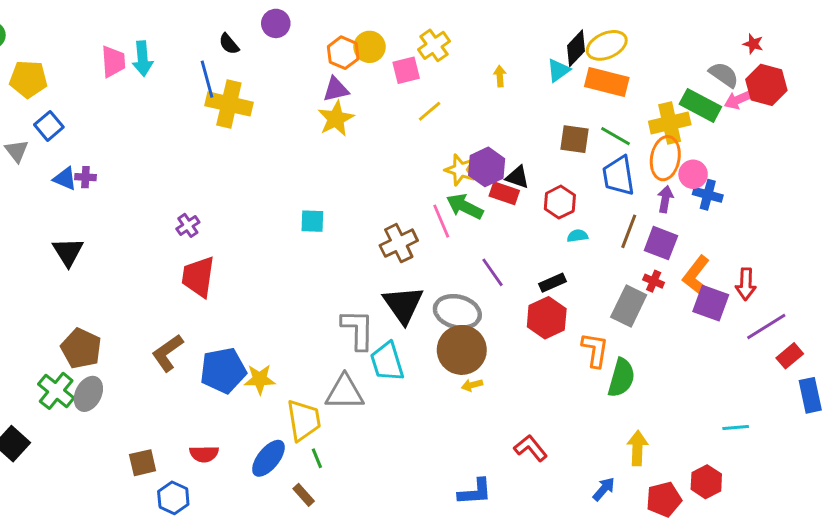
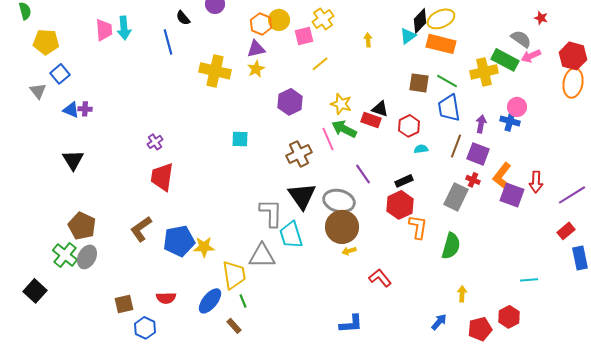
red hexagon: (766, 85) -> (573, 56), moved
yellow cross: (229, 104) -> (215, 71), moved
yellow star: (336, 119) -> (256, 69), size x0.7
orange ellipse: (665, 158) -> (573, 83), moved
purple hexagon: (487, 167) -> (290, 102), moved
pink circle: (693, 174) -> (517, 107), moved
purple line: (766, 327) -> (572, 195), moved
orange L-shape: (595, 350) -> (418, 227), moved
red L-shape: (531, 448) -> (380, 278), moved
yellow arrow: (637, 448) -> (462, 294), size x0.7

